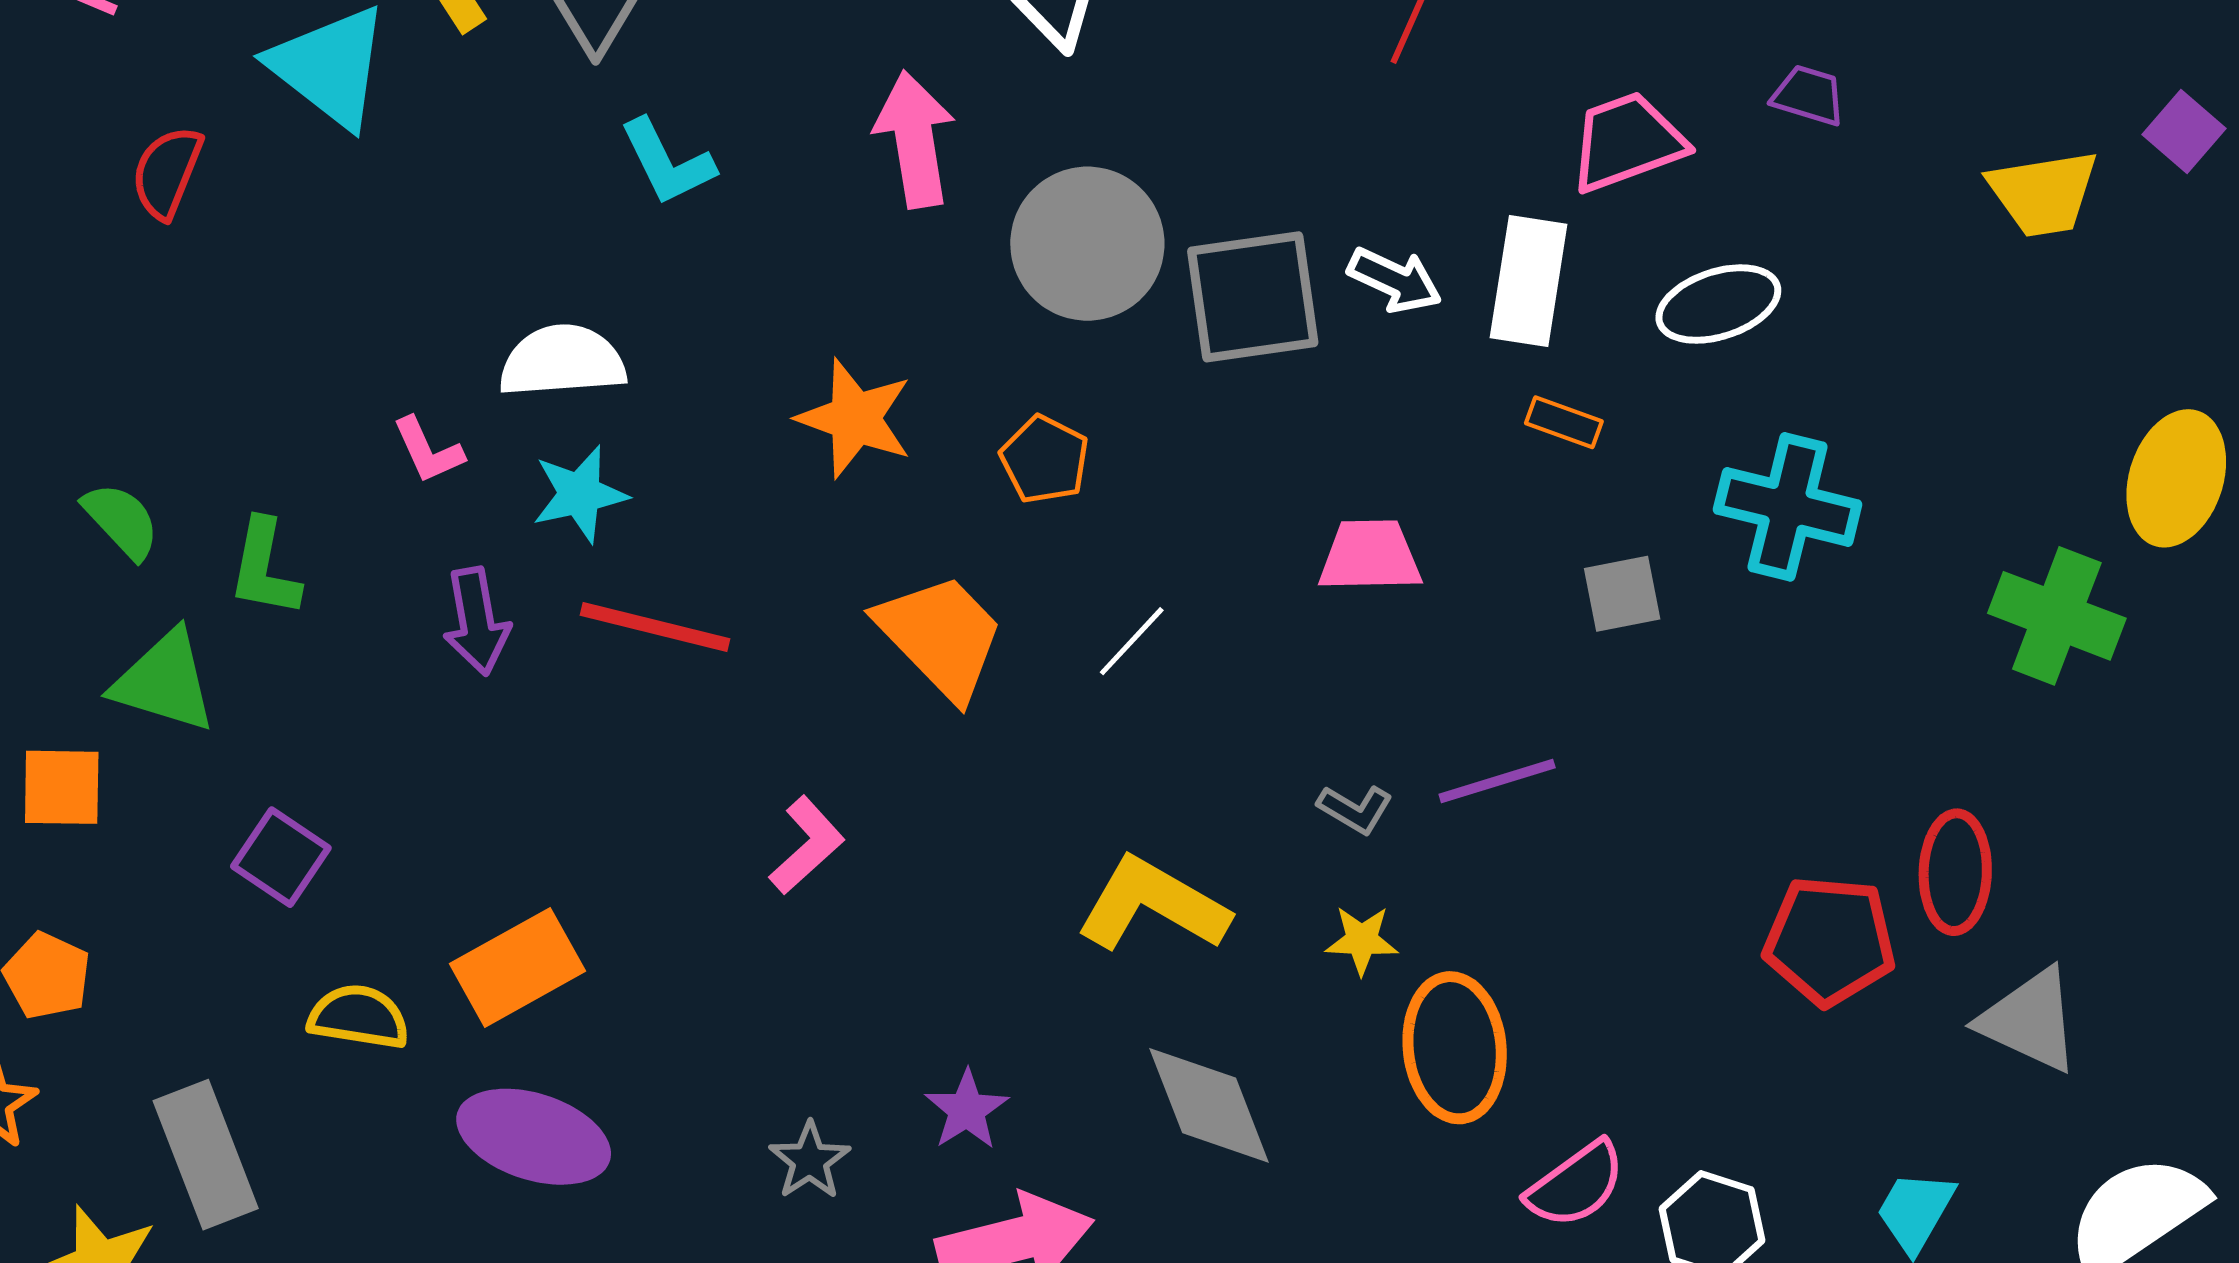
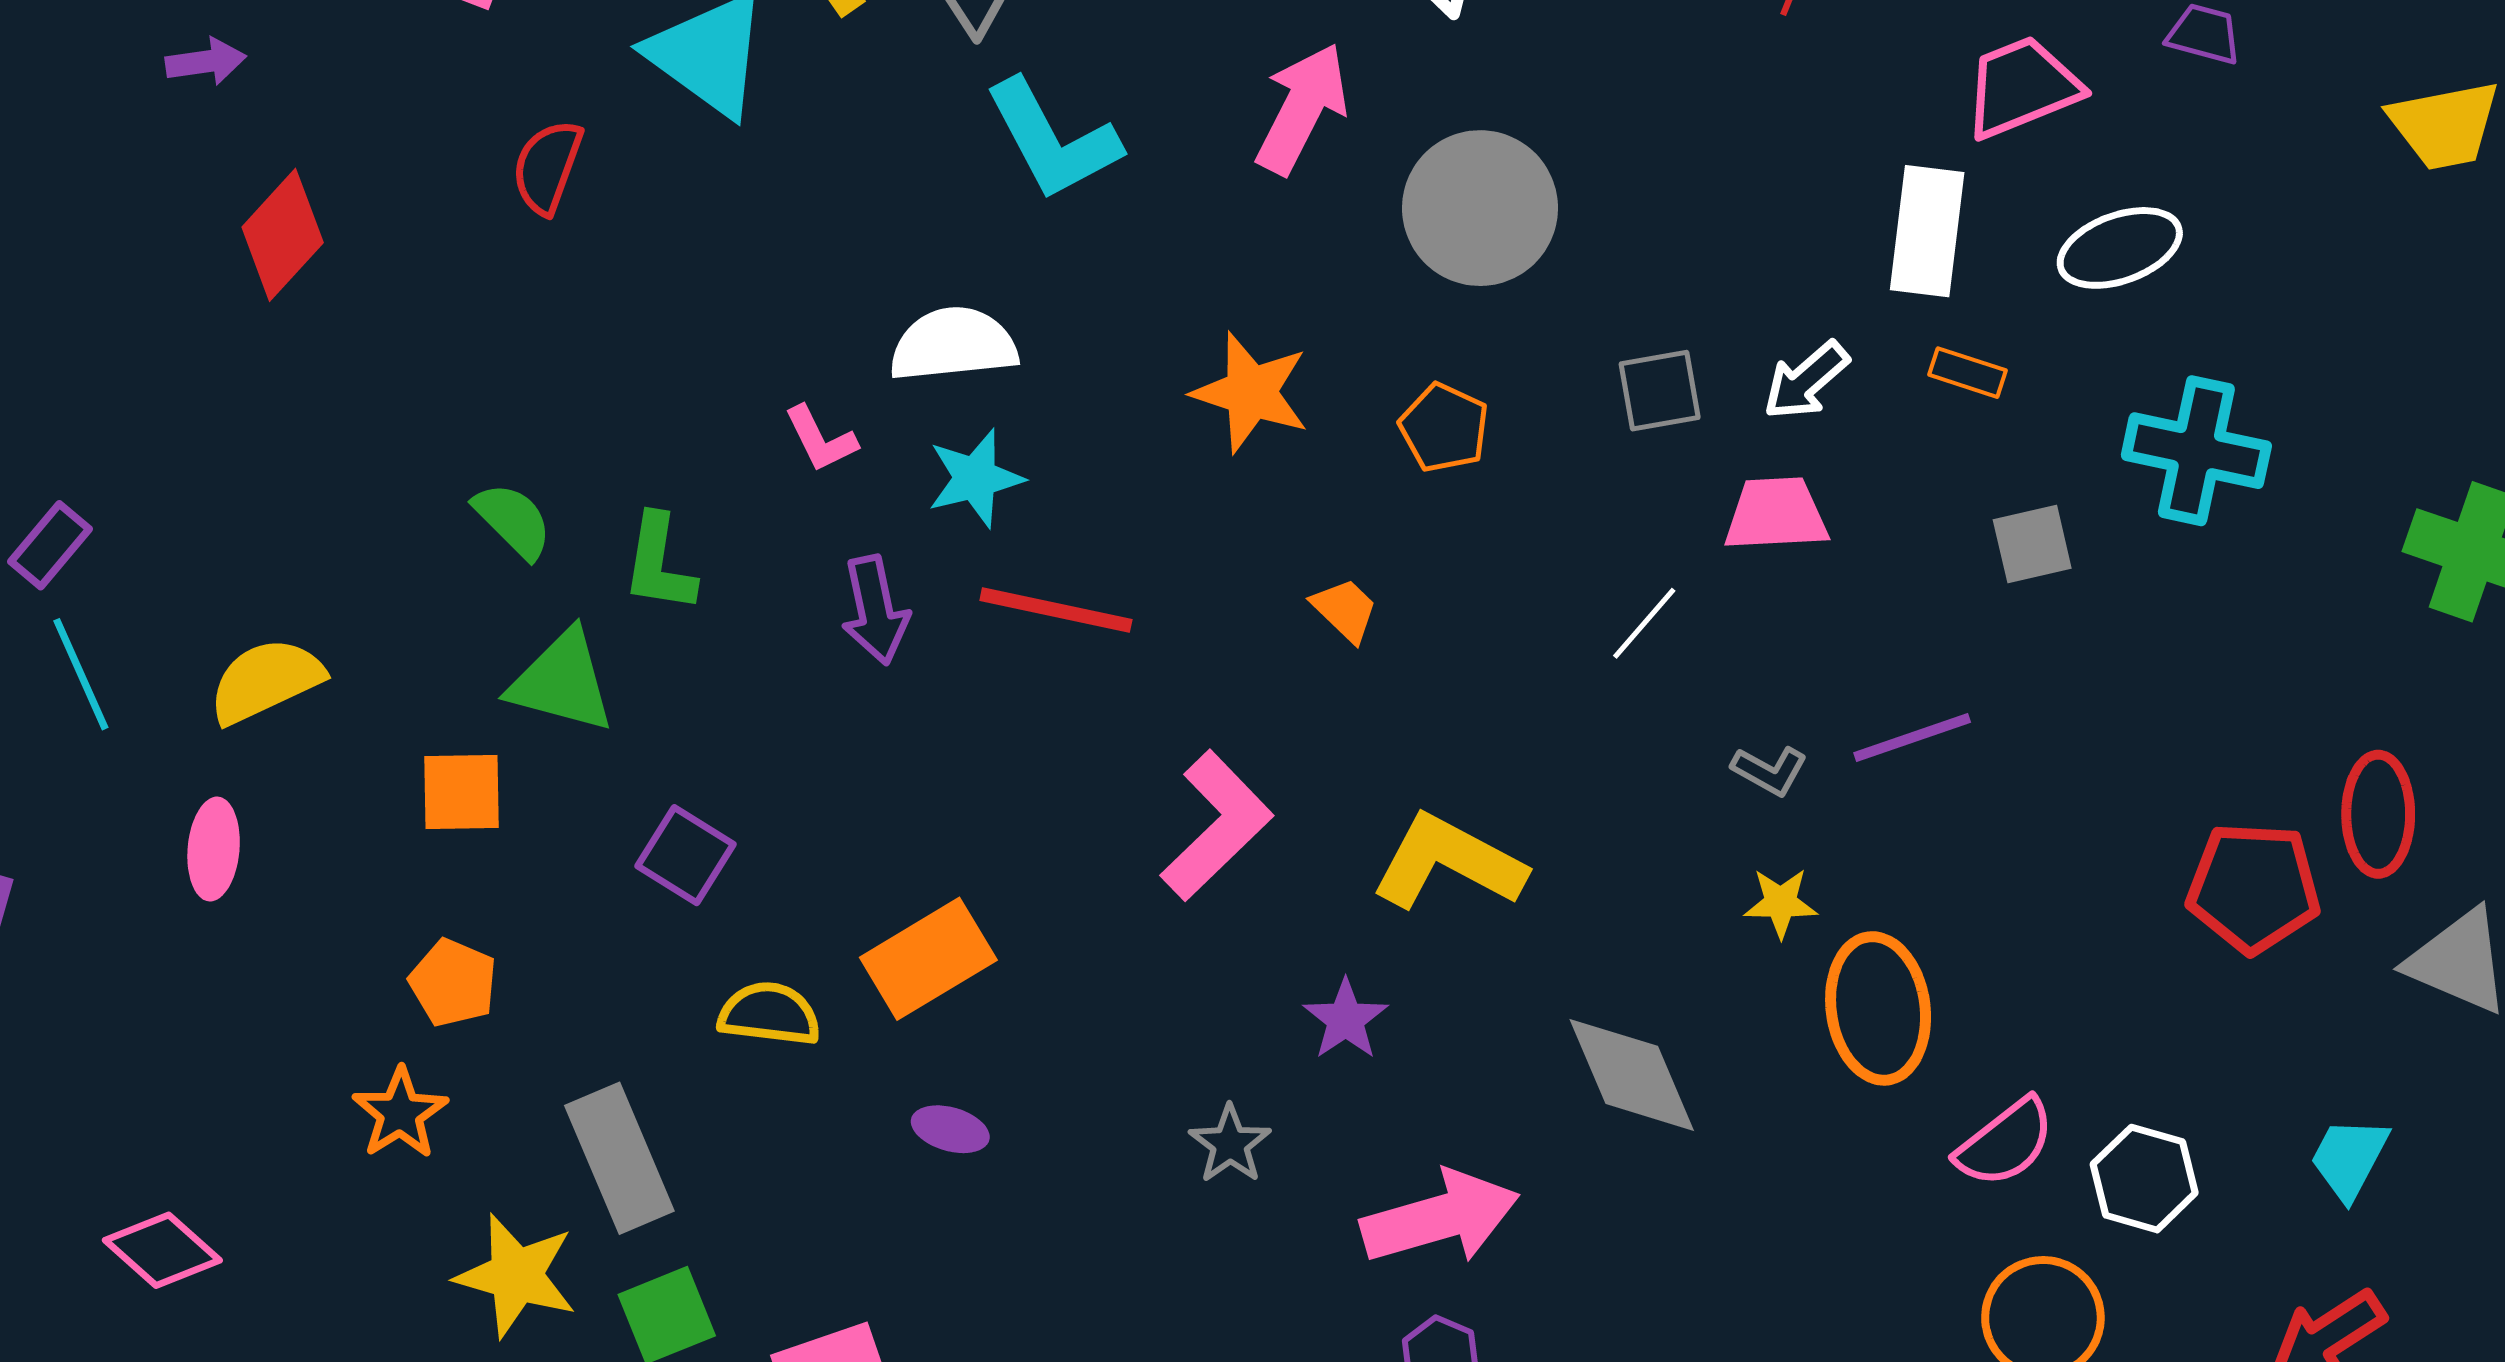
pink arrow: (915, 139) -> (1302, 109), turned 38
cyan L-shape: (667, 162) -> (1053, 140), size x1.4
white arrow: (1395, 280) -> (1806, 381), moved, turned 116
gray square: (1253, 297) -> (1660, 391), moved, size x0.6
orange trapezoid: (941, 636) -> (1345, 610), size x0.5
white line: (1132, 641) -> (1644, 623), moved
pink L-shape: (807, 845) -> (1217, 826), size x1.5
yellow L-shape: (1153, 905) -> (1448, 862), moved
purple star: (967, 1110) -> (1346, 1019), moved
purple ellipse: (534, 1137) -> (950, 1129), size x0.5

